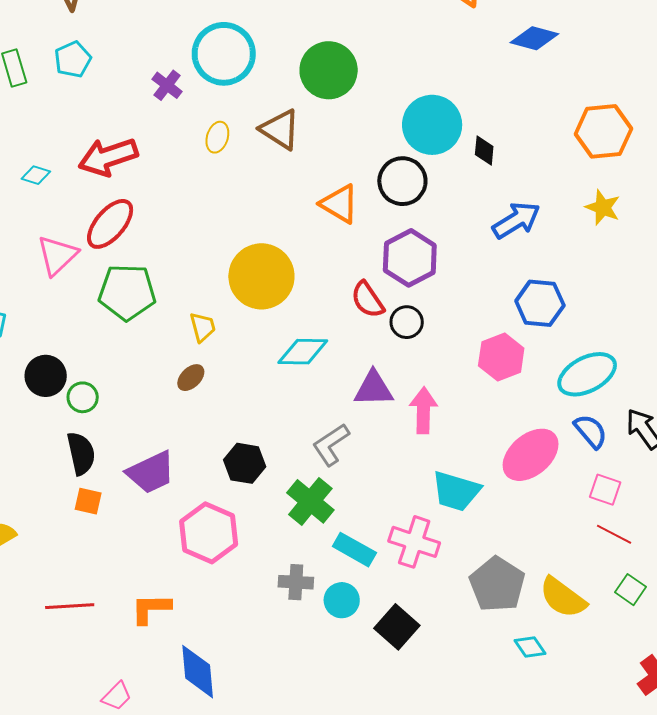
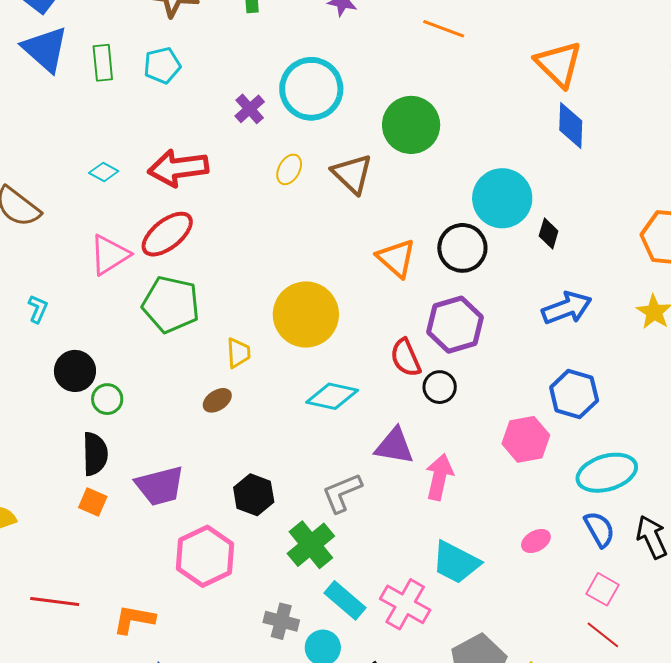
blue diamond: (534, 38) -> (571, 126), moved, turned 66
pink ellipse: (531, 455) -> (536, 541), size x0.5

